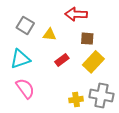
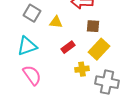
yellow cross: (76, 100) -> (82, 69), moved

